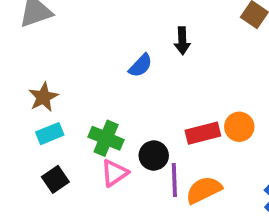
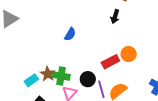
black arrow: (182, 41) -> (115, 17), moved, turned 32
brown star: (43, 97) -> (48, 74), moved

